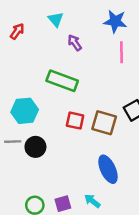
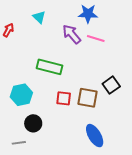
purple arrow: (75, 43) -> (72, 34), moved, size x1.5
pink line: (121, 52) -> (96, 38), turned -66
gray line: (13, 142) -> (19, 143), moved

